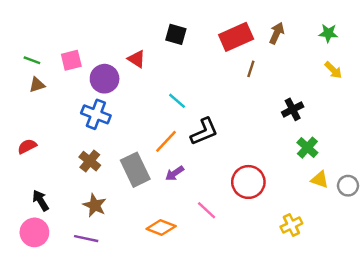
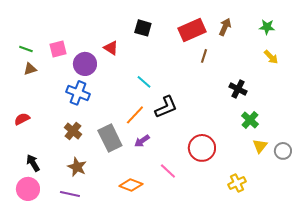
black cross: (293, 109) -> (238, 89), turned -36
yellow triangle: (320, 180) -> (260, 146), turned 49

